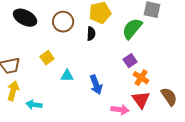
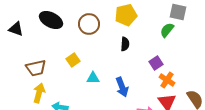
green semicircle: (132, 29) -> (167, 30), moved, size x0.7
black semicircle: (91, 34) -> (125, 44), moved

